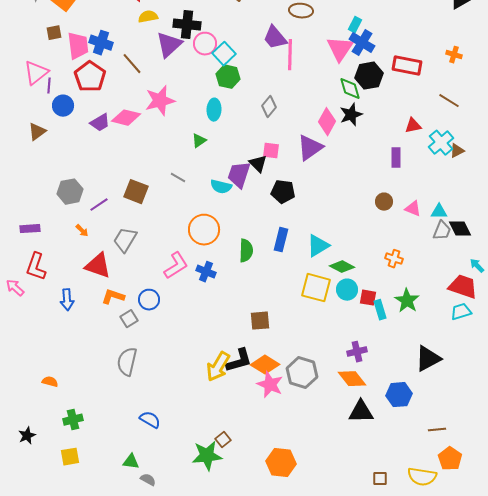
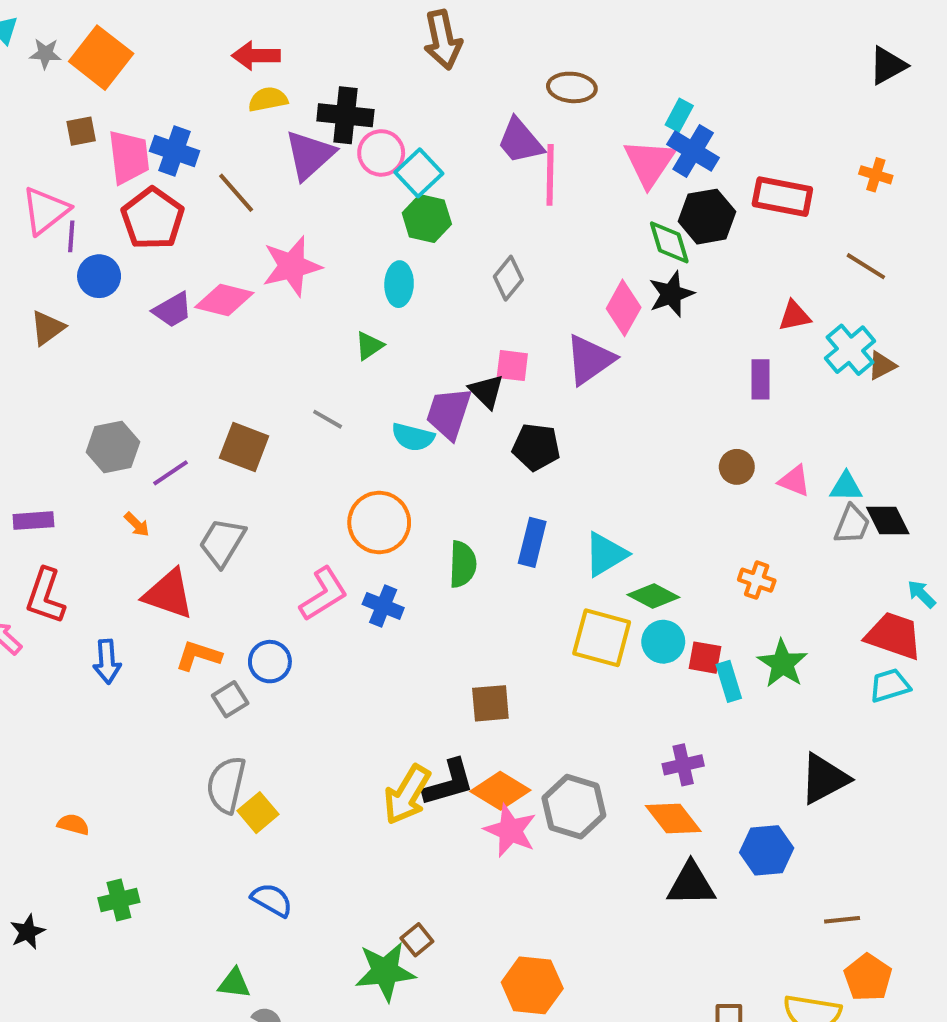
yellow square: (70, 457) -> (258, 813), moved, turned -30

